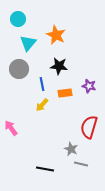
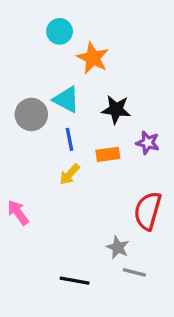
cyan circle: (18, 19) -> (60, 31), moved
cyan triangle: (28, 43) -> (66, 100), moved, turned -42
black star: (59, 66) -> (116, 109), moved

